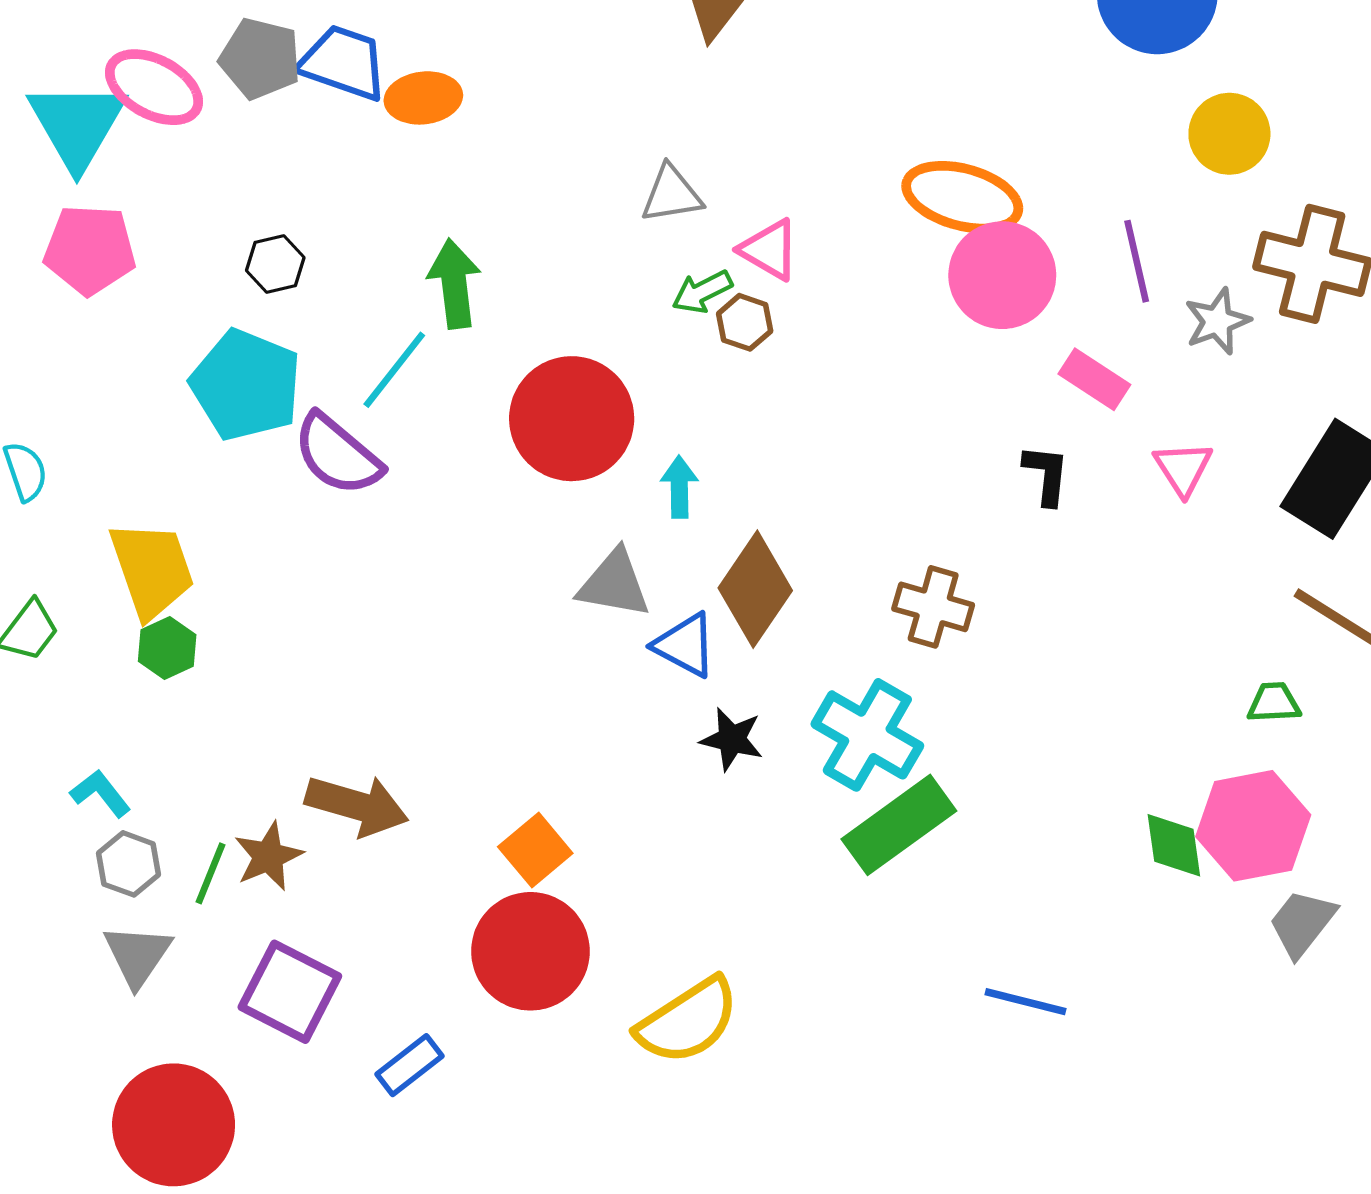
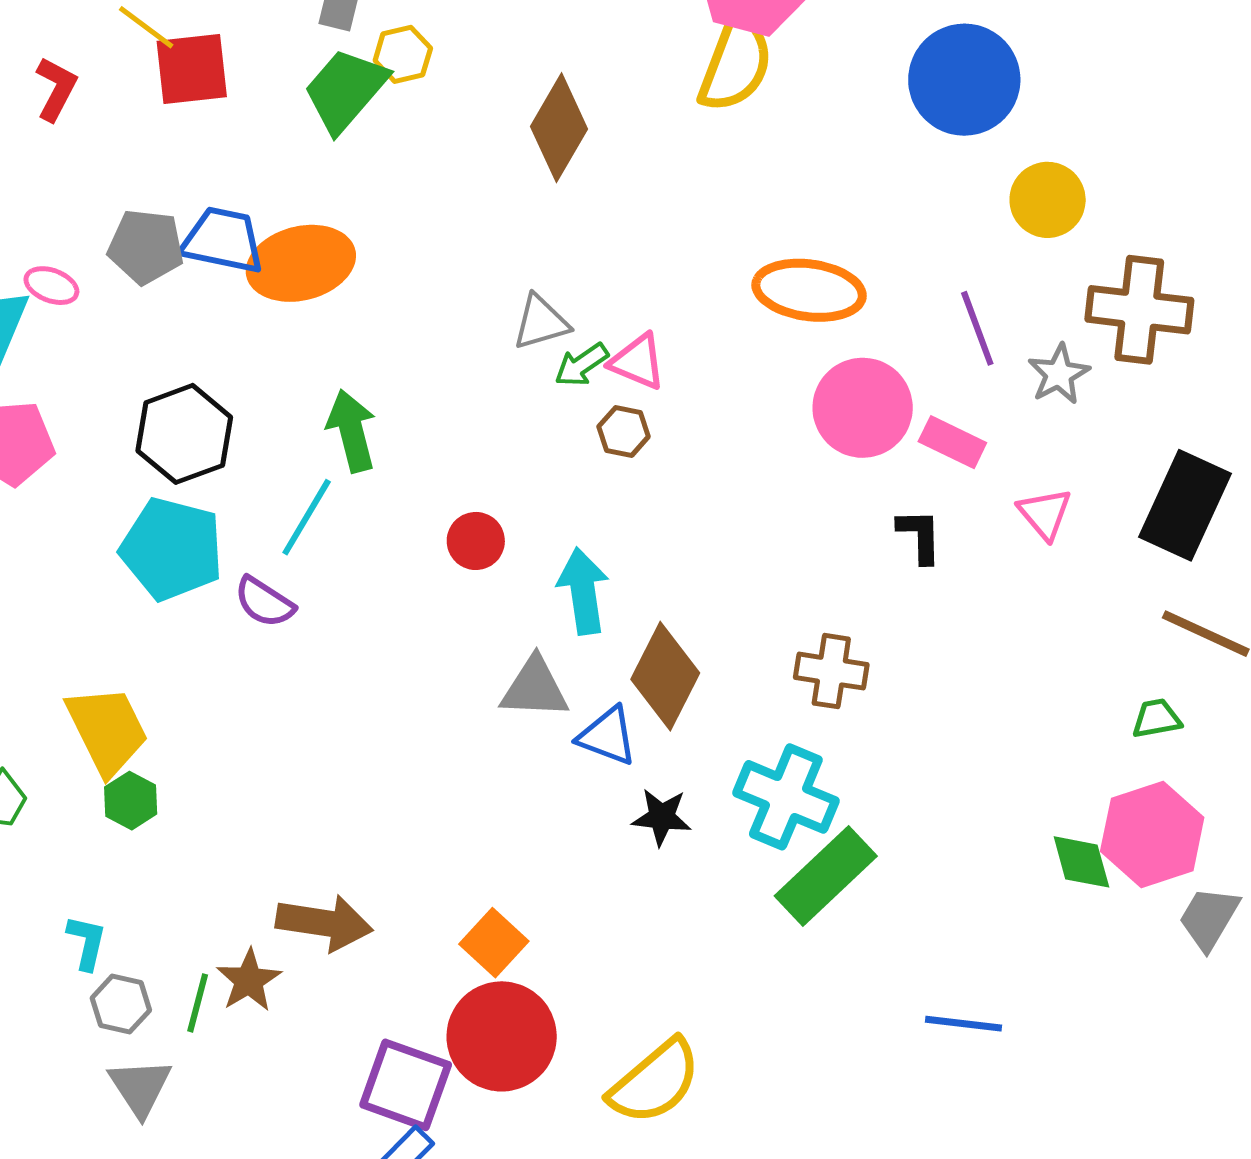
pink ellipse: (154, 87) -> (51, 286), size x0.6
orange ellipse: (423, 98) -> (301, 263), size x1.5
black hexagon: (275, 264) -> (184, 434), size x1.8
pink circle: (1002, 275) -> (863, 408), moved
green arrow: (702, 292) -> (581, 365), moved
red circle: (572, 419) -> (476, 541), size x0.5
purple semicircle: (337, 455) -> (264, 602), size x0.7
cyan arrow: (679, 487) -> (583, 591), size x1.5
cyan L-shape: (100, 793) -> (87, 942), turned 58
purple square: (290, 992) -> (406, 1085), moved

